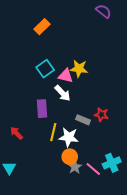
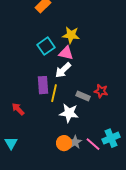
yellow star: (79, 69) -> (71, 35), moved
white arrow: (63, 93) -> (63, 70), turned 90
yellow line: (53, 132) -> (54, 93), moved
orange circle: (70, 157) -> (64, 143), moved

